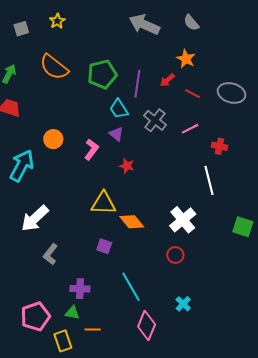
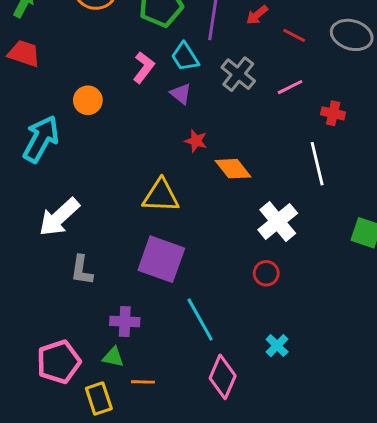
pink L-shape: (91, 149) -> (144, 67), moved
orange diamond: (132, 222) -> (233, 169), moved
purple square: (104, 246) -> (161, 259), size x2.0
gray L-shape: (50, 254) -> (82, 270), turned -30

